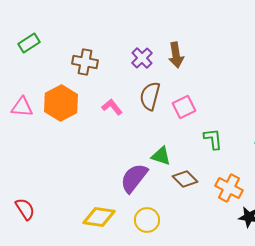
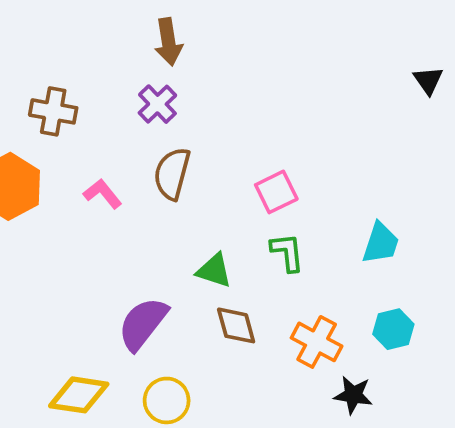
brown arrow: (176, 55) -> (168, 42), moved
pink square: (184, 107) -> (276, 192), moved
green triangle: (161, 156) -> (214, 271), moved
brown diamond: (185, 179) -> (236, 325), turned 30

